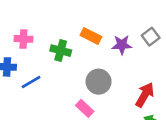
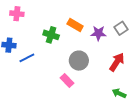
pink cross: (23, 39) -> (17, 14), moved
red arrow: (145, 95) -> (117, 62), moved

